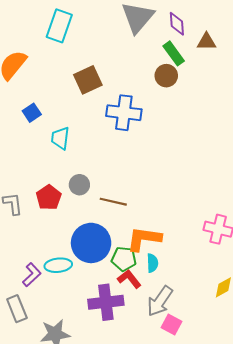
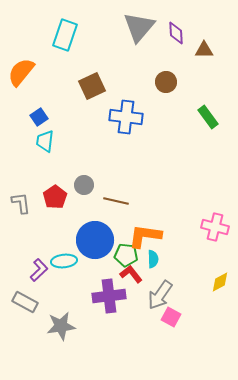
green rectangle: (174, 53) -> (208, 117), moved
cyan trapezoid: (60, 138) -> (45, 141), moved
gray rectangle: (17, 309) -> (25, 302), turned -40

